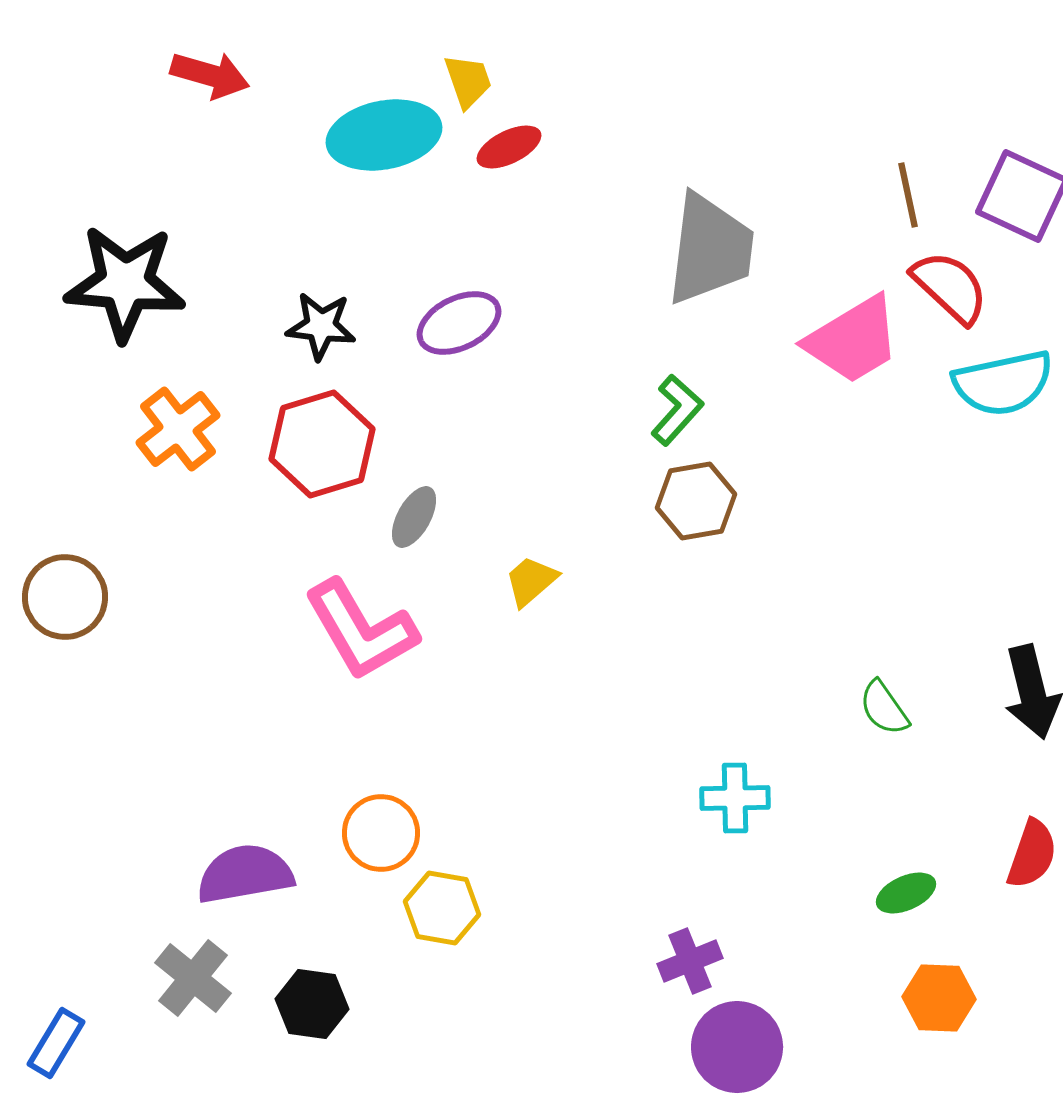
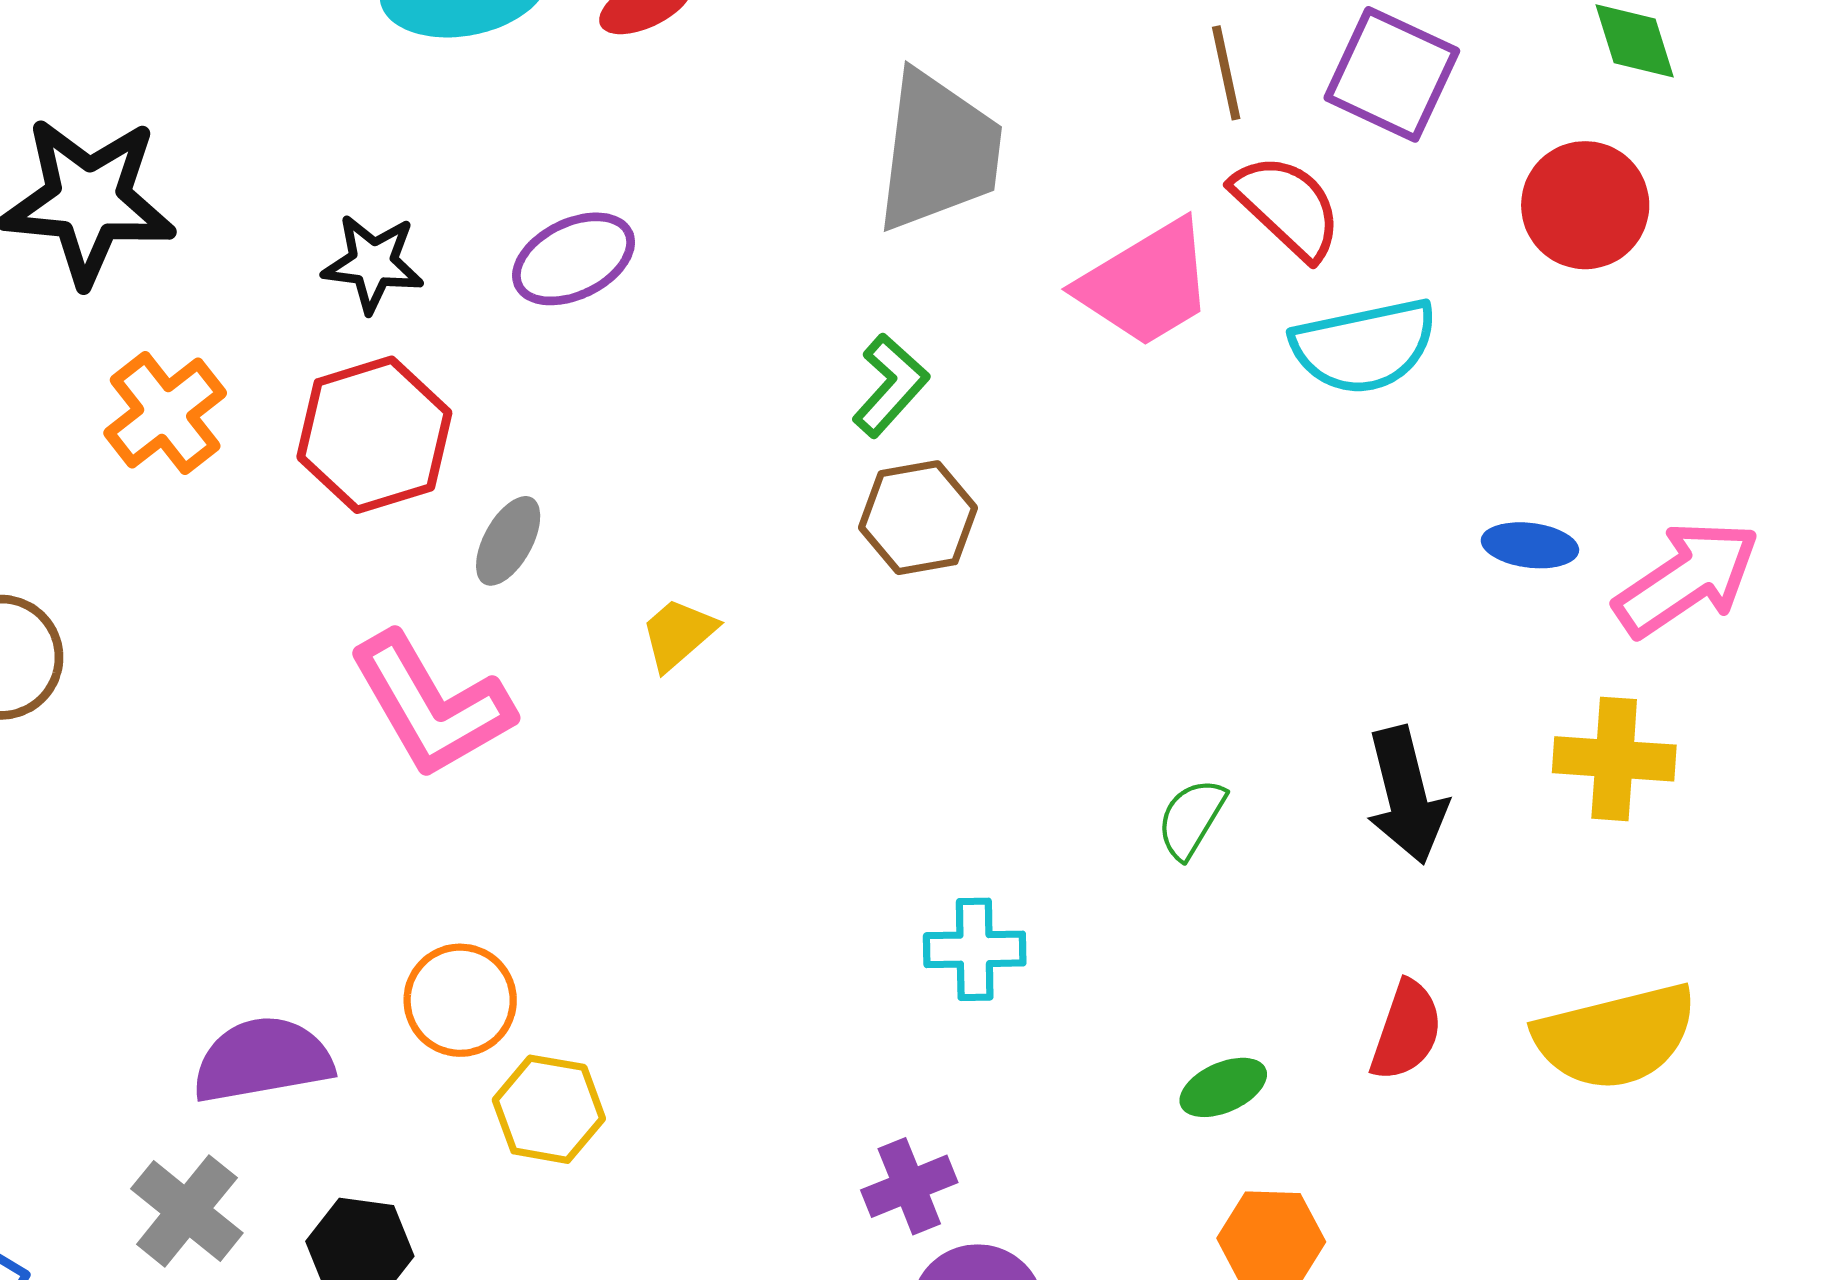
green semicircle: (884, 708) -> (1191, 819), turned 66

